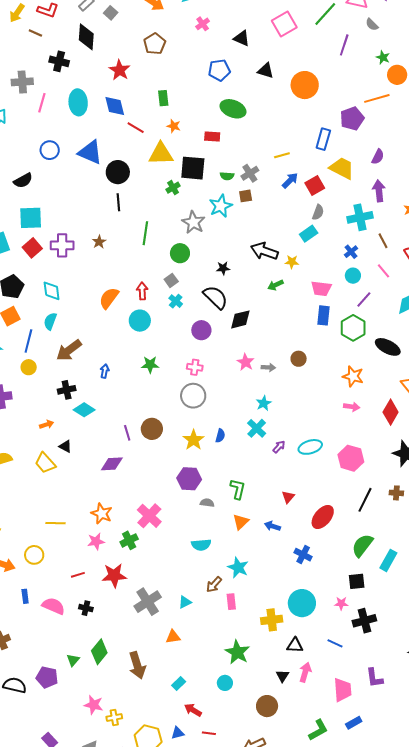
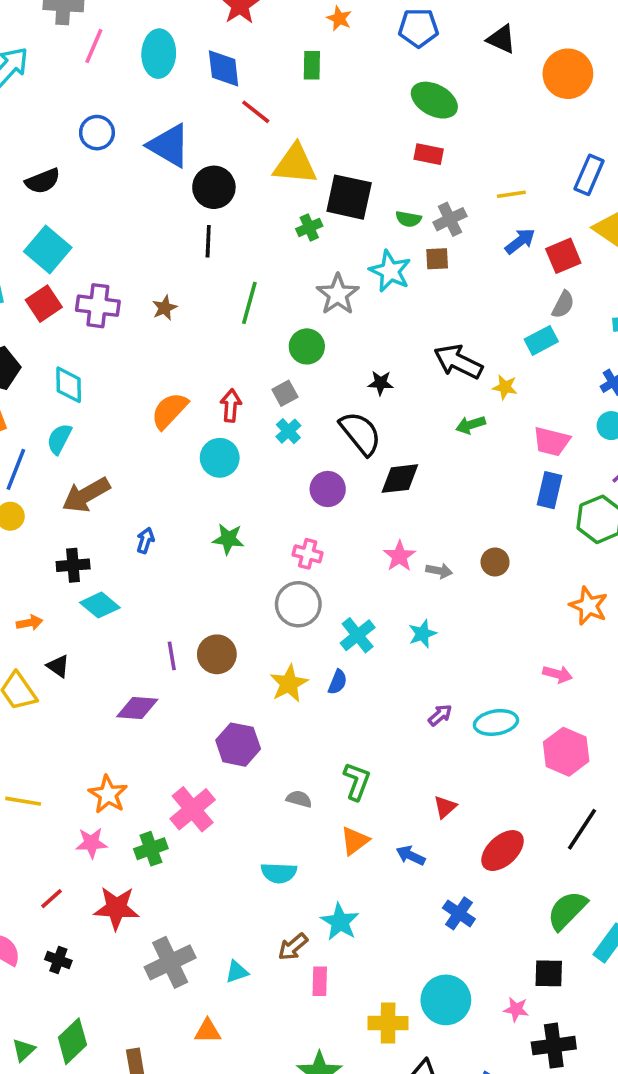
orange star: (174, 126) -> (339, 18), moved
red rectangle: (212, 136) -> (429, 154), moved
cyan star: (221, 206) -> (390, 271), turned -30
cyan square: (31, 218) -> (48, 250), turned 35
pink arrow: (352, 407) -> (558, 674), moved
cyan cross: (257, 428) -> (358, 635), moved
purple hexagon: (189, 479) -> (238, 745), moved
red line: (78, 575) -> (51, 899), turned -32

